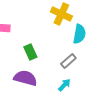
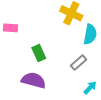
cyan arrow: (64, 85) -> (90, 88), moved

